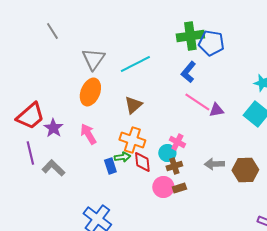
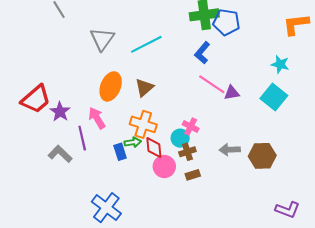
orange ellipse: (90, 92) -> (111, 86), moved
purple line: (30, 153) -> (82, 138), moved
pink circle: (163, 187) -> (164, 167), moved

